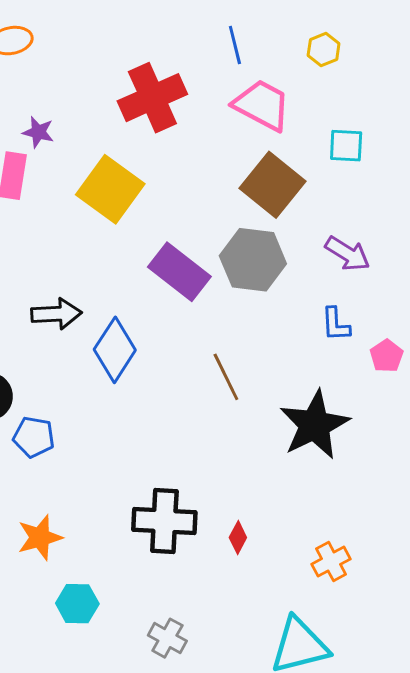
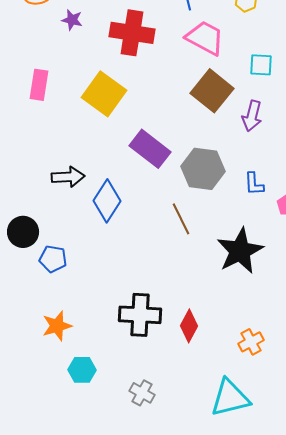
red cross: (152, 98) -> (132, 33), turned 33
purple star: (38, 132) -> (72, 20), moved
purple arrow: (348, 254) -> (252, 116), moved, turned 72
gray hexagon: (253, 260) -> (203, 169), moved
red diamond: (238, 538) -> (189, 326), size x1.5

